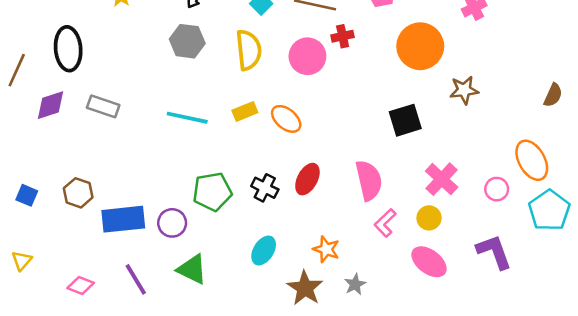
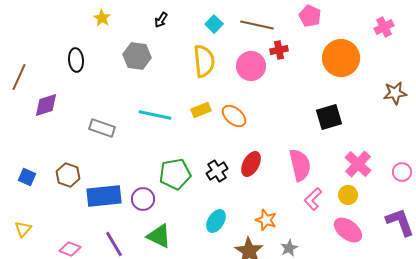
gray hexagon: (187, 41) -> (137, 56), moved
black ellipse: (68, 49) -> (76, 60), moved, size x0.7
brown star: (464, 90) -> (395, 93), moved
gray rectangle: (103, 106) -> (102, 128), moved
black cross: (265, 188) -> (217, 171), turned 30

